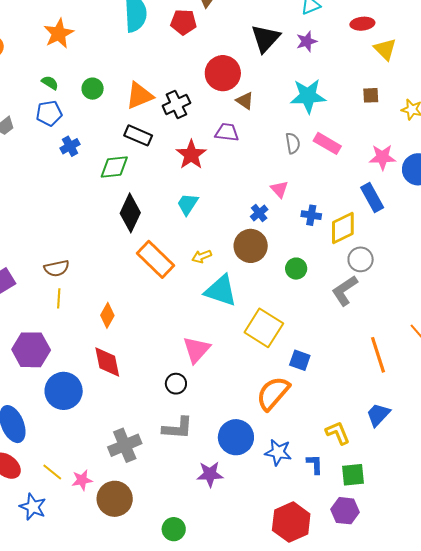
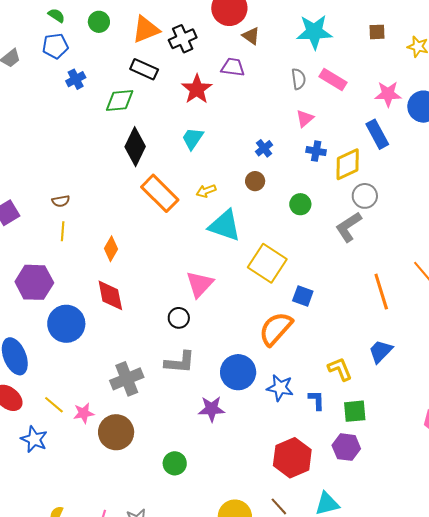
pink triangle: (279, 189) -> (305, 118), moved, turned 30
brown circle: (251, 246) -> (255, 181), size x0.6
brown semicircle: (57, 268) -> (61, 201), size x0.7

